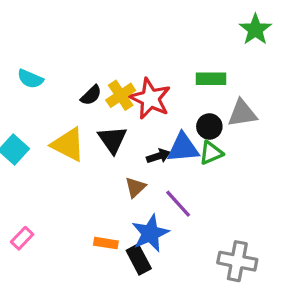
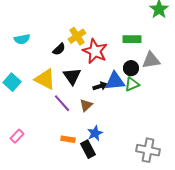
cyan semicircle: (30, 79) -> (22, 39), turned -35
yellow cross: (121, 95) -> (77, 36), moved
purple line: (178, 204) -> (62, 103), moved
blue star: (150, 233) -> (95, 133), size x0.7

